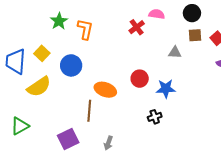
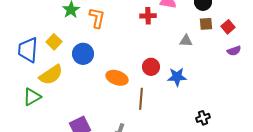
red cross: (137, 27) -> (148, 16), turned 35
brown line: (89, 111) -> (141, 99), moved
black cross: (155, 117) -> (203, 118), moved
green triangle: (20, 126) -> (32, 97), moved

